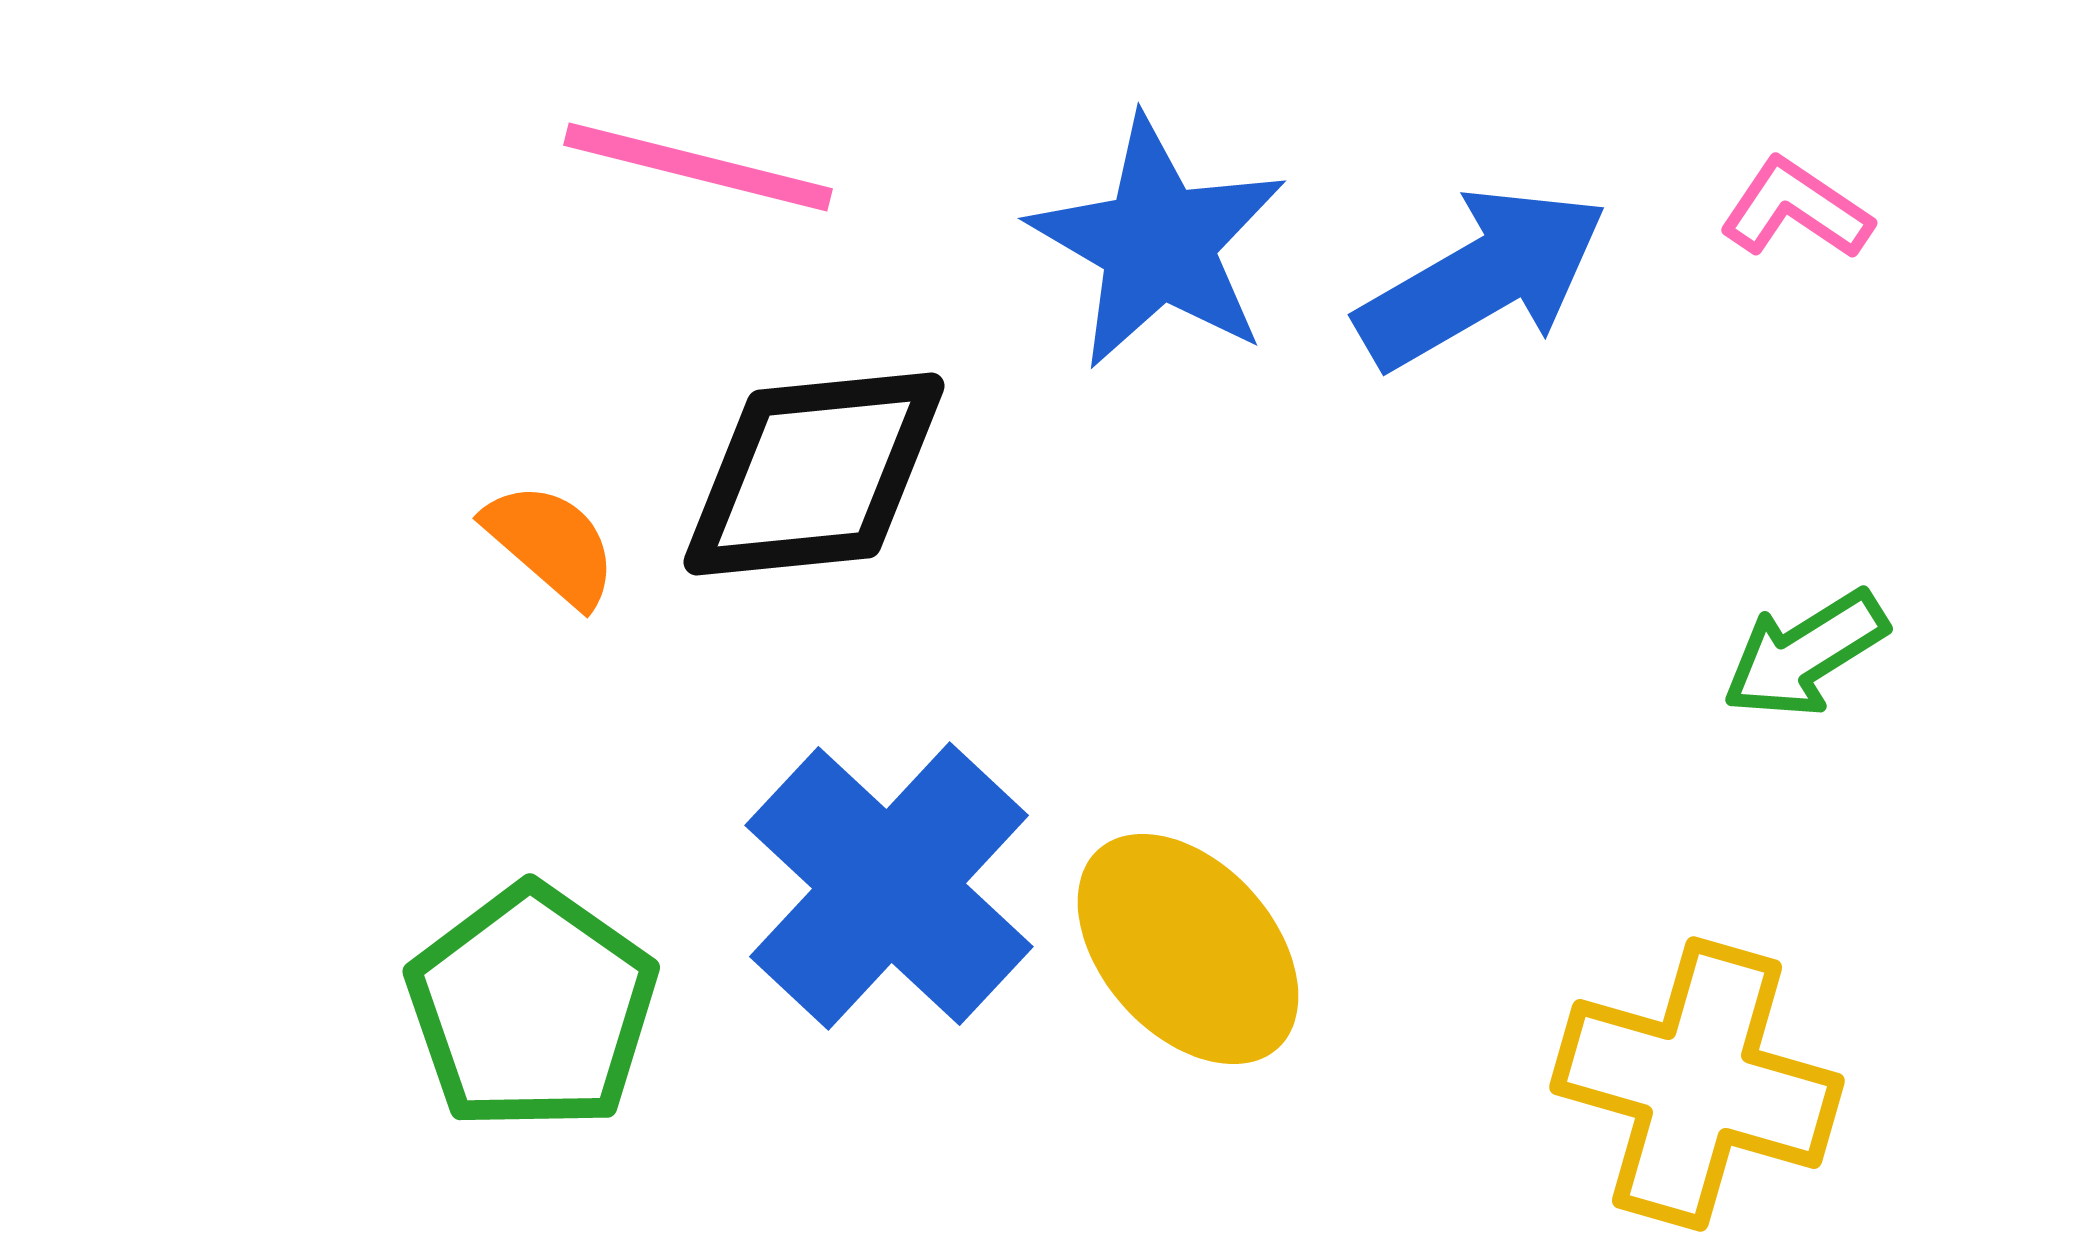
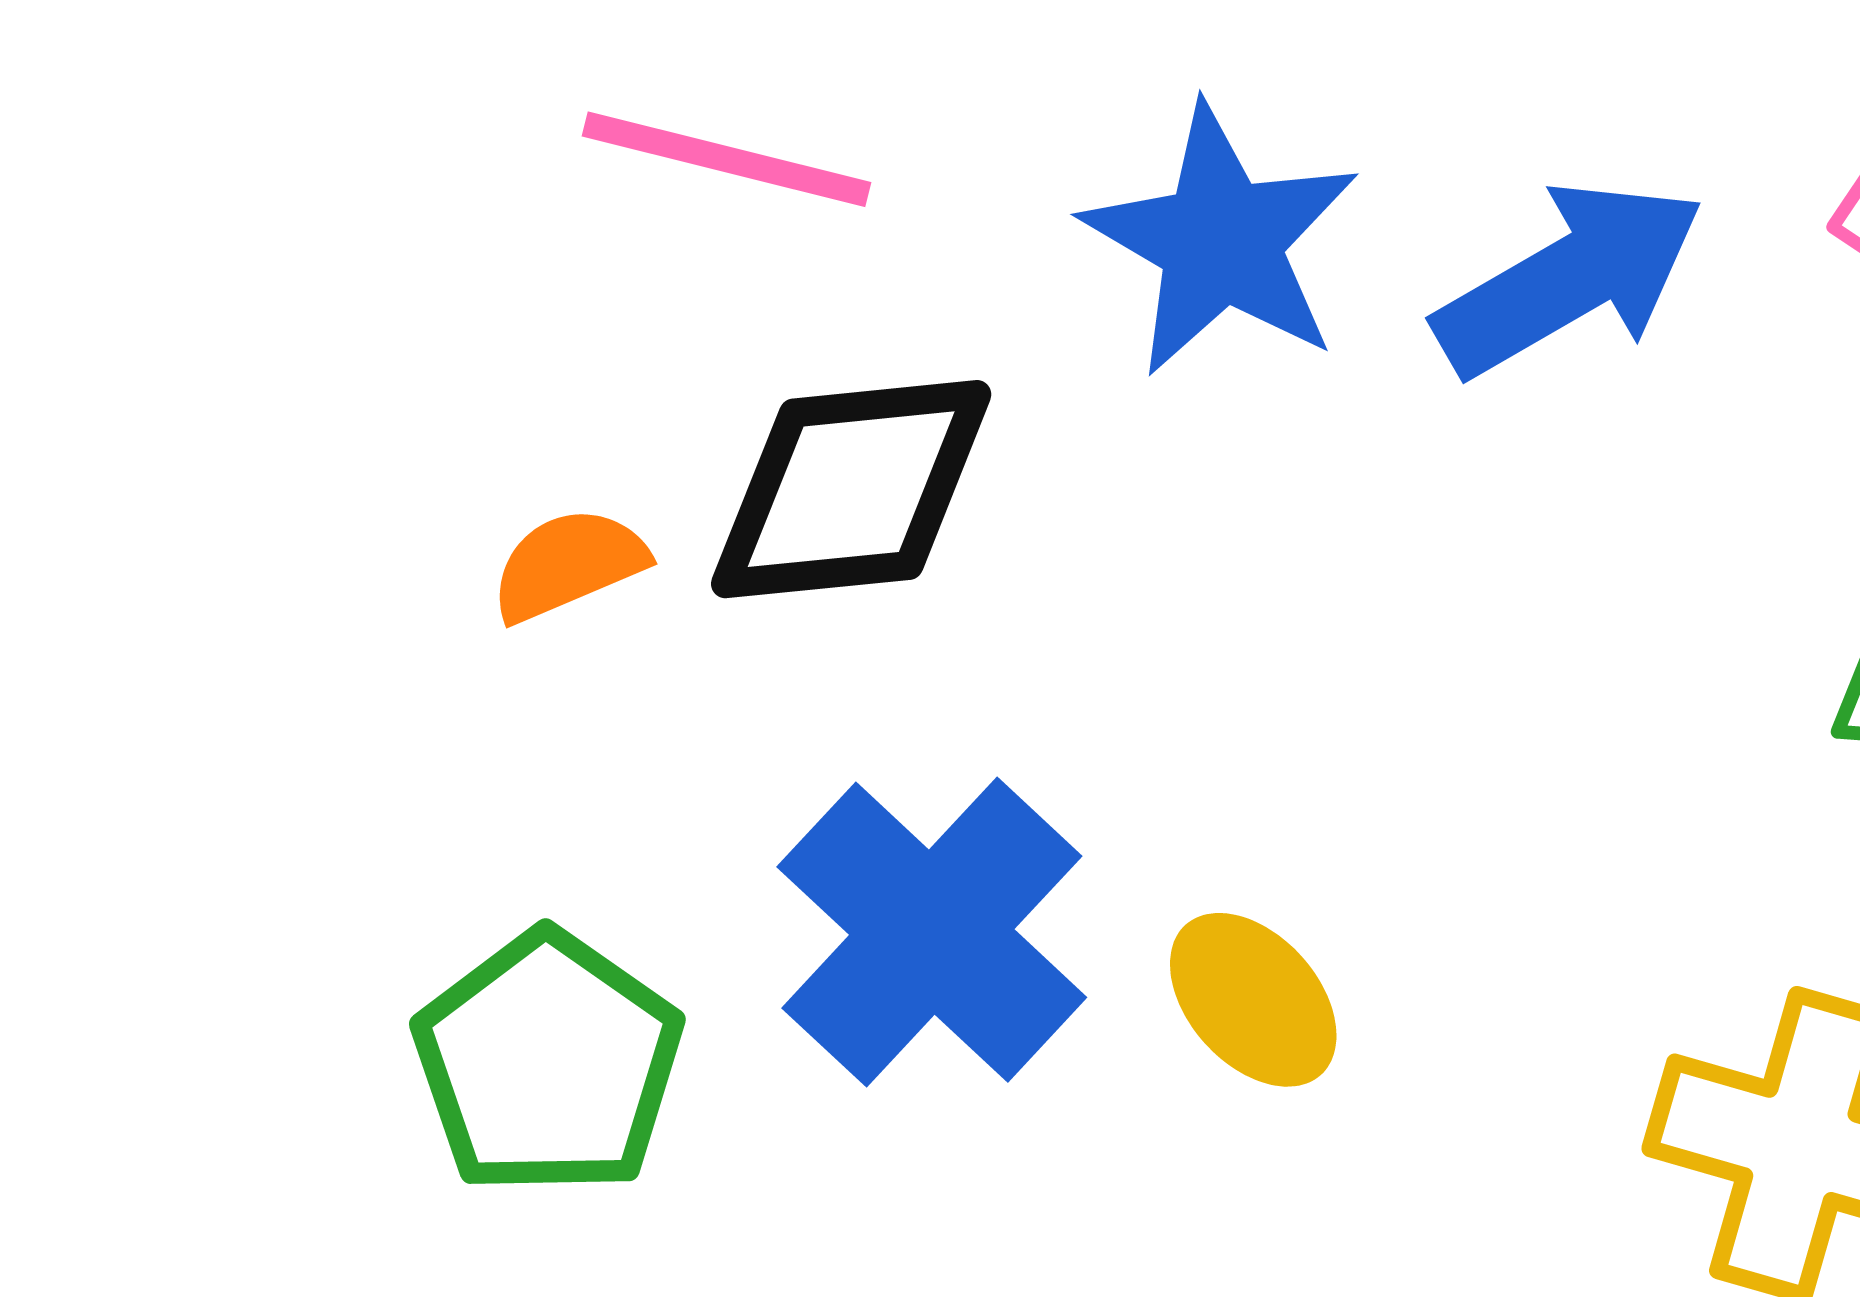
orange semicircle: (551, 544) -> (568, 564), turned -64
yellow ellipse: (1188, 949) -> (1253, 1000), size x0.7

